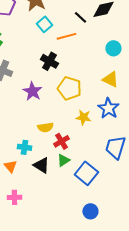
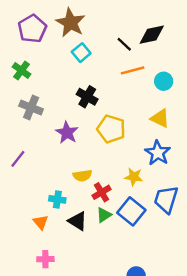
orange line: (66, 36) -> (133, 70), moved
yellow star: (83, 117) -> (134, 177), moved
blue square: (86, 173) -> (131, 211), moved

